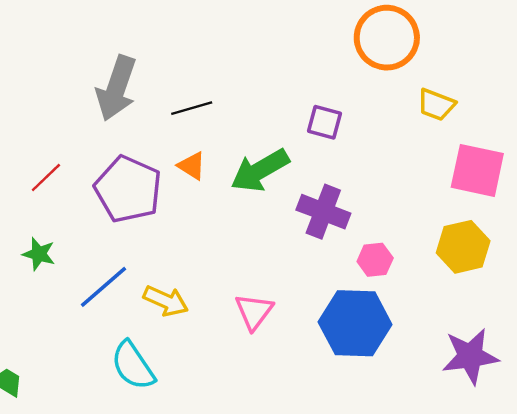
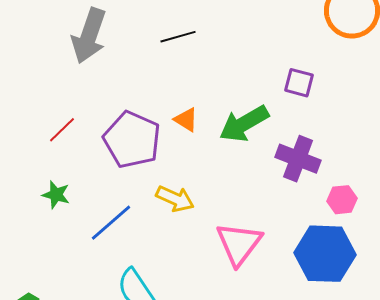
gray arrow: (116, 88) -> (89, 36), moved
black line: (192, 108) -> (178, 37), moved
yellow arrow: (166, 301) -> (175, 199), moved
pink triangle: (254, 312) -> (239, 244), size x1.4

